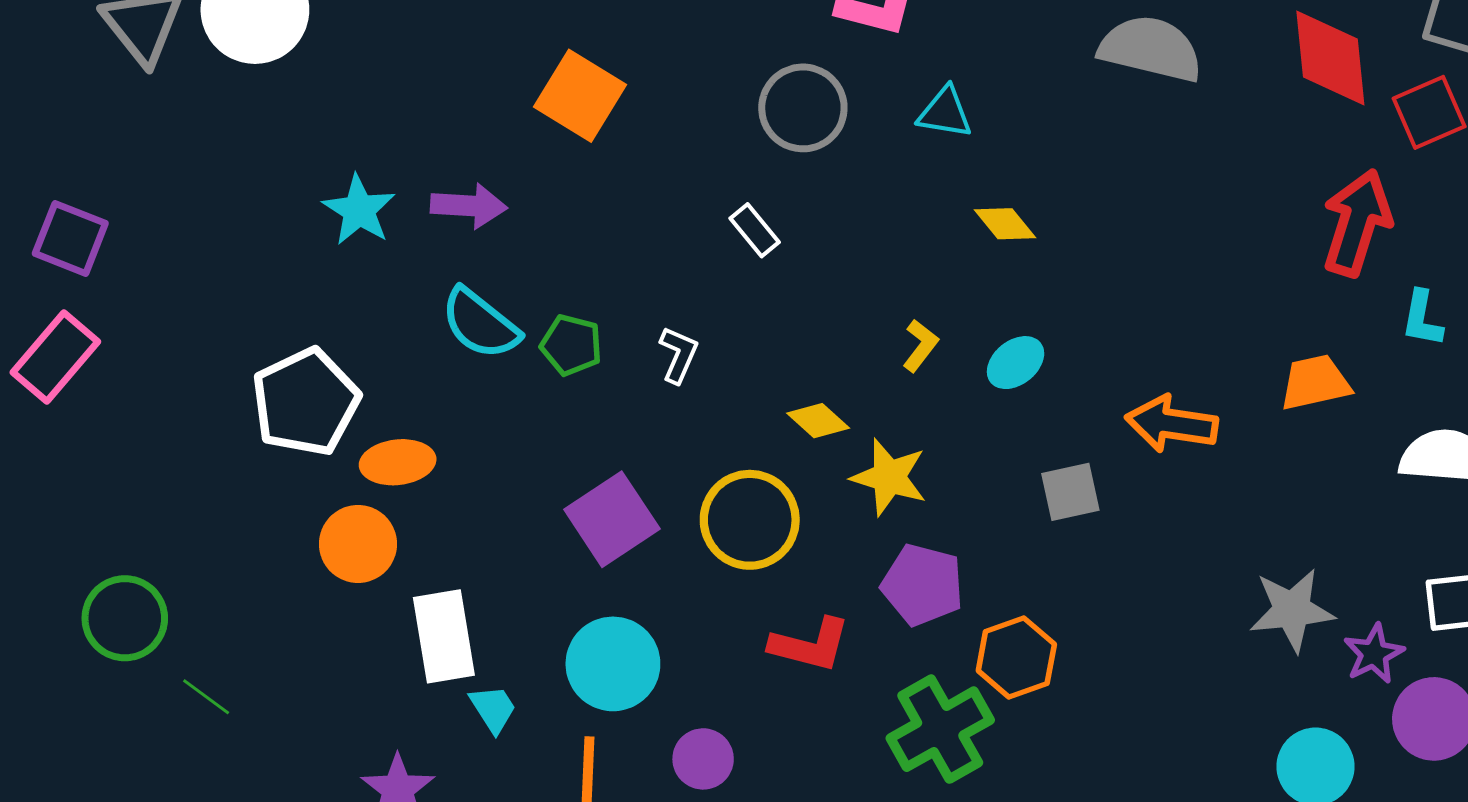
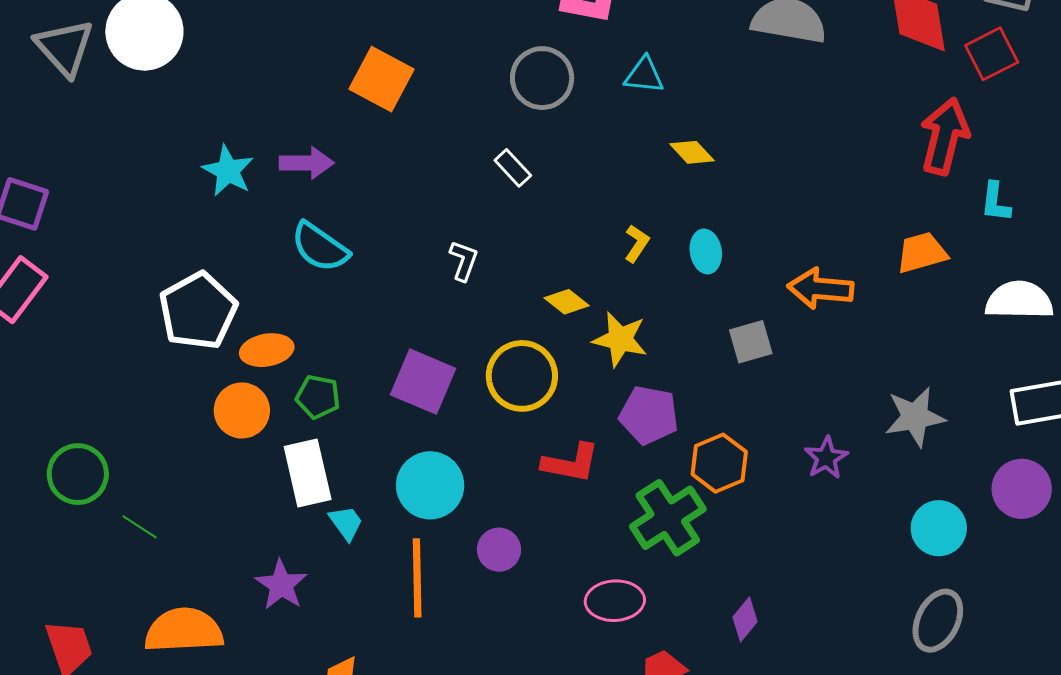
green pentagon: (571, 345) -> (318, 397), moved
cyan ellipse: (1016, 363) -> (706, 251), turned -57
purple square: (612, 519) -> (423, 382), turned -30
purple star: (1374, 654) -> (826, 458), moved

